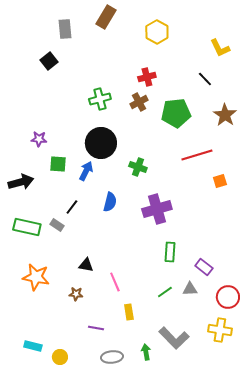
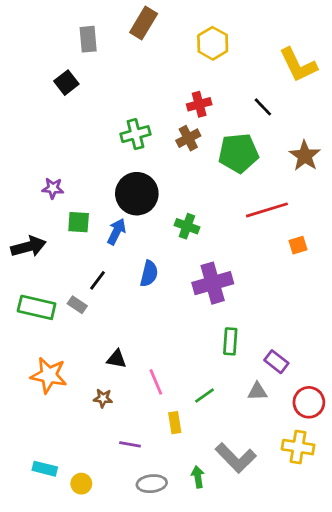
yellow L-shape: (220, 48) -> (298, 65), size x1.4
black line: (205, 79) -> (263, 107), moved
green line: (165, 292) -> (205, 396), moved

